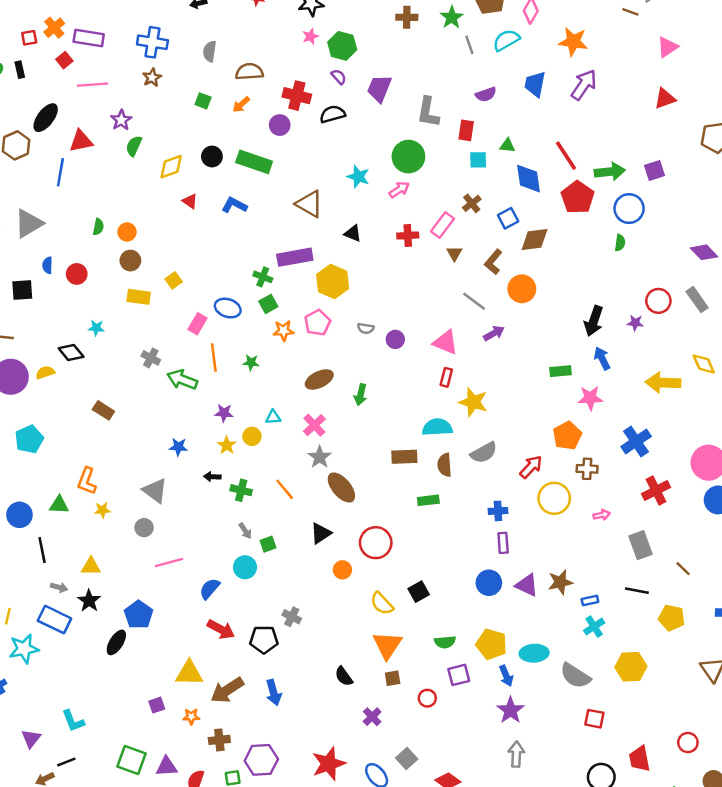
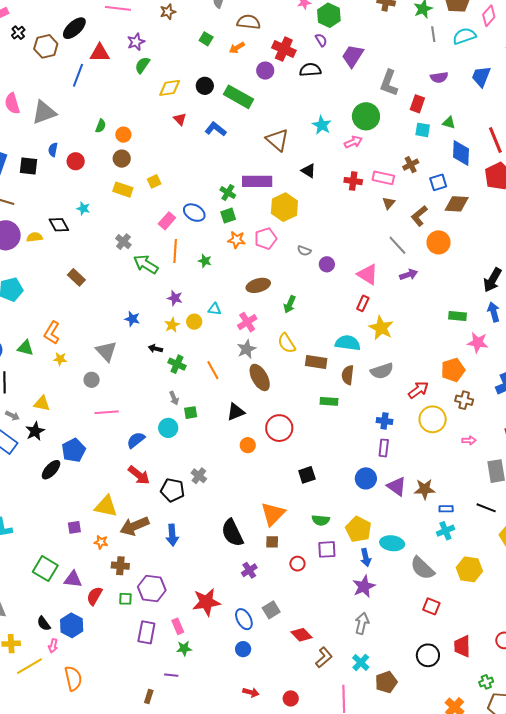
pink rectangle: (442, 225) -> (383, 178), turned 55
yellow semicircle: (382, 604) -> (287, 343), moved
black semicircle: (344, 676) -> (232, 533), size x1.6

